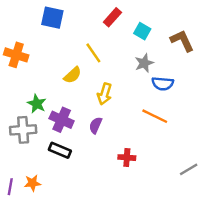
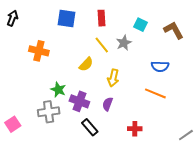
red rectangle: (112, 17) -> (101, 18), moved, turned -42
gray star: (144, 63) -> (124, 43), moved
black rectangle: (60, 150) -> (90, 127), moved, turned 30

